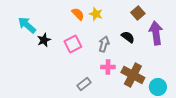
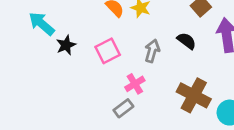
pink cross: (108, 67) -> (135, 84), moved, turned -32

